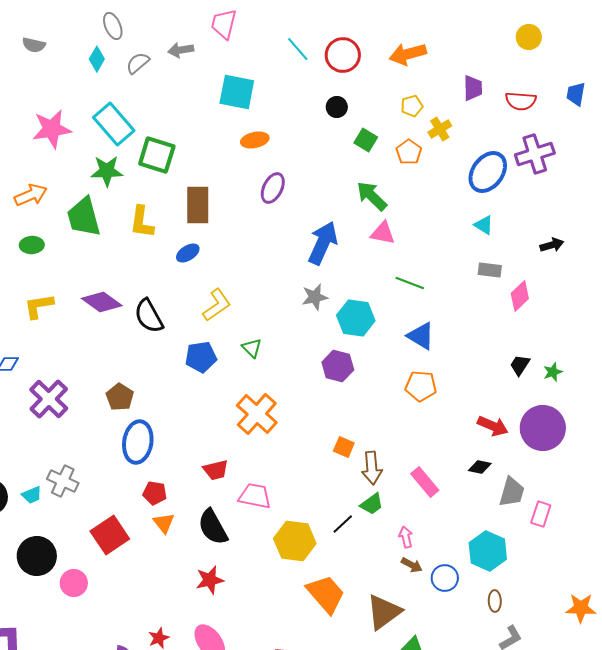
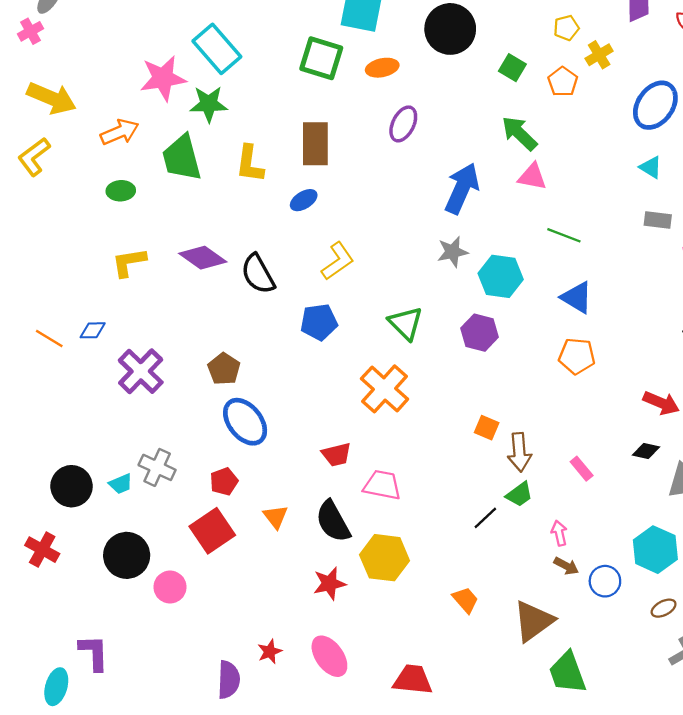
black circle: (337, 107) -> (450, 29), moved, size x2.0
pink star: (52, 129) -> (163, 78), moved
green square: (157, 155) -> (321, 58), moved
green triangle: (252, 348) -> (406, 323), moved, size x1.5
blue ellipse: (138, 442) -> (245, 422), turned -48
pink rectangle: (425, 482) -> (582, 469), size x0.7
red pentagon: (155, 493) -> (224, 482), moved, turned -30
yellow hexagon: (295, 541) -> (385, 558), moved
orange trapezoid: (326, 594) -> (465, 600), size x0.6
brown ellipse: (495, 601) -> (664, 608), turned 65

